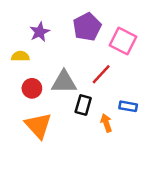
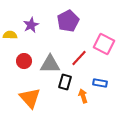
pink square: (123, 41) -> (104, 44), moved
yellow semicircle: (20, 56) -> (10, 35), moved
red circle: (32, 88) -> (24, 61), moved

